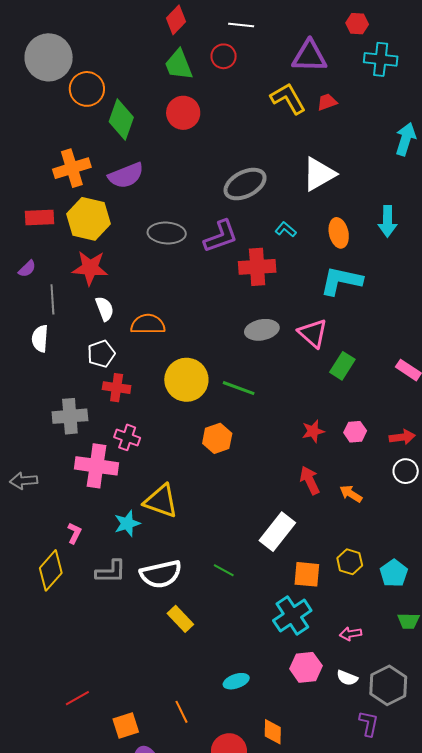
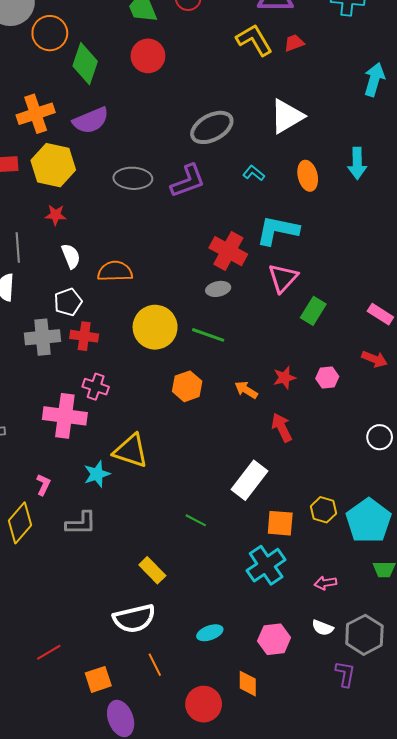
red cross: (257, 267) -> (228, 251), moved, turned 33
red star: (90, 268) -> (56, 215), size x0.6
cyan L-shape: (341, 281) -> (278, 230), moved
gray ellipse: (262, 330) -> (218, 289), moved, size x0.7
pink triangle: (313, 333) -> (283, 278), turned 32
gray cross: (70, 416) -> (42, 337), moved
red arrow: (402, 437) -> (374, 359), moved, turned 30
white circle: (406, 471) -> (380, 437), moved
orange arrow: (351, 494) -> (246, 390), moved
cyan pentagon: (394, 573) -> (369, 521), size x1.6
white semicircle: (161, 574) -> (134, 618), moved
pink hexagon: (306, 667) -> (274, 639), moved

